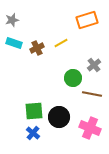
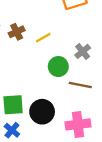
yellow line: (61, 43) -> (43, 38), moved
pink cross: (90, 128) -> (78, 124), turned -30

